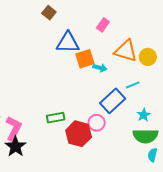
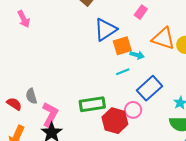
blue triangle: (68, 43) -> (105, 29), turned -35
cyan line: (133, 85) -> (123, 72), moved
green rectangle: (56, 118) -> (92, 104), size x1.4

